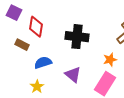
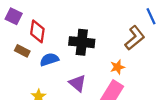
blue semicircle: (43, 63) -> (49, 59), moved

